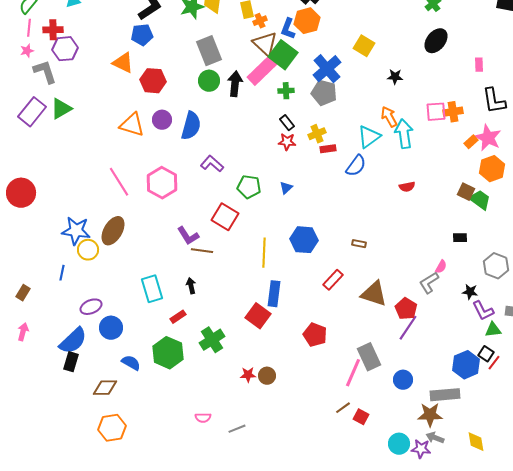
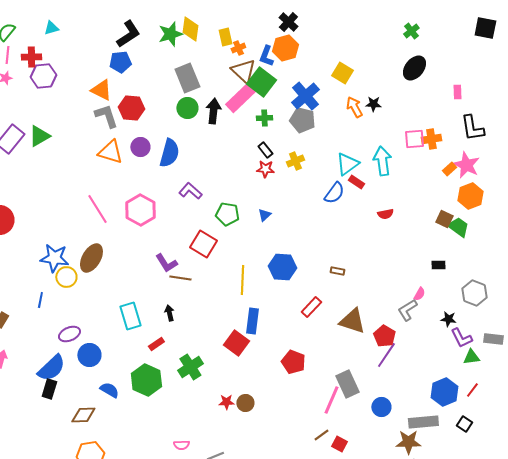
gray L-shape: (45, 72) -> (106, 116), moved
orange arrow: (389, 117) -> (354, 107), moved
red rectangle: (328, 149) -> (356, 182), moved, turned 42
black square: (486, 354) -> (464, 424), moved

